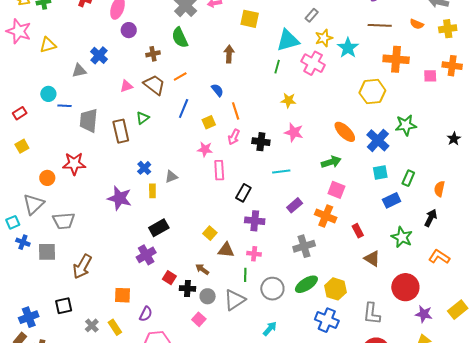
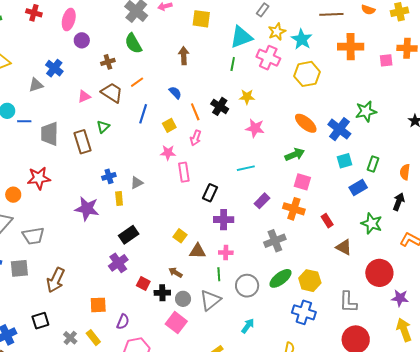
yellow hexagon: (372, 92) -> (307, 74), moved
black cross: (261, 142) -> (220, 106), moved, turned 30
blue cross: (144, 168) -> (109, 176), turned 32
pink square: (199, 319) -> (176, 323), size x1.5

